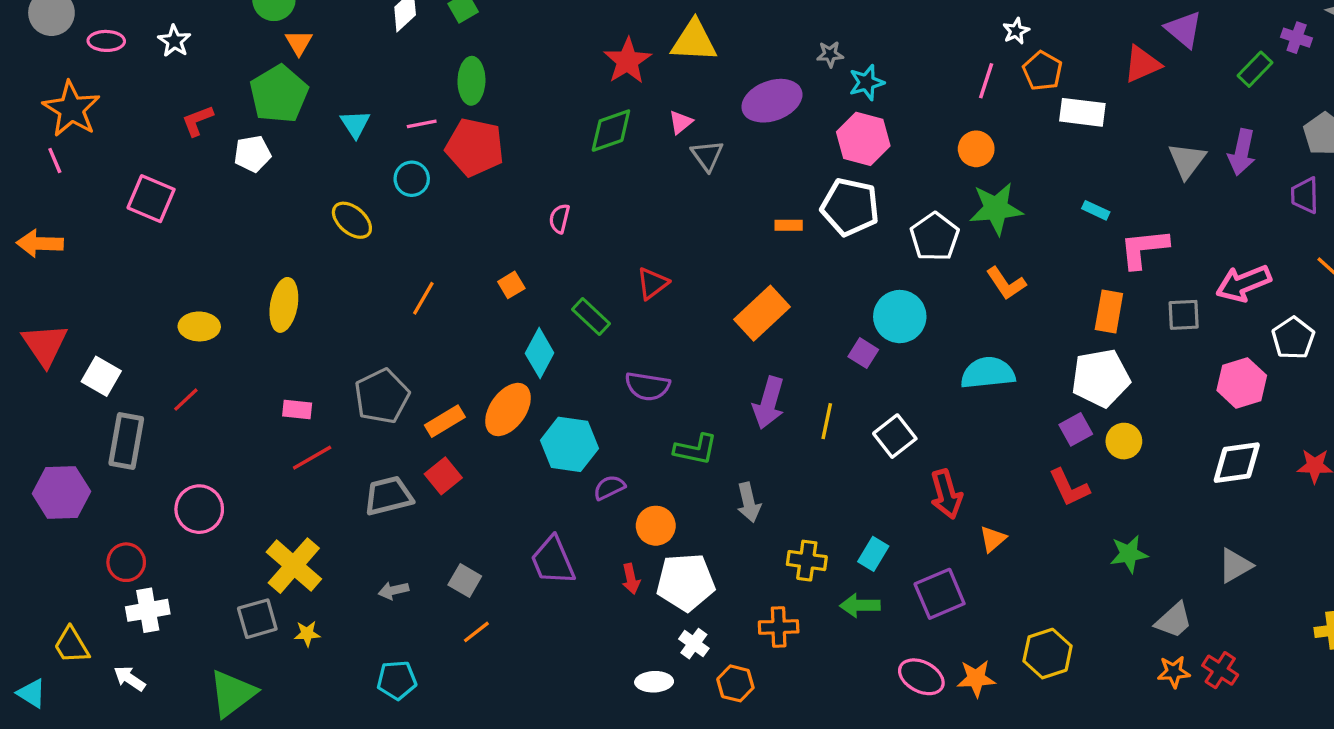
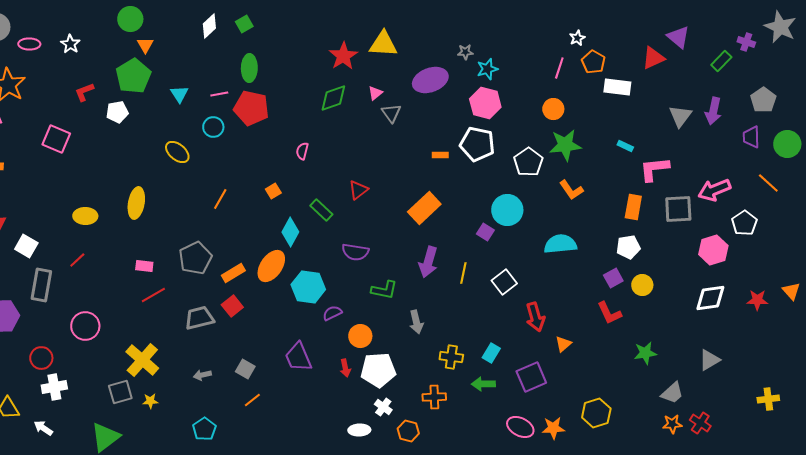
gray square: (1184, 315) -> (678, 209), size x1.4
white pentagon: (1101, 378) -> (628, 247), size x0.7
cyan pentagon: (397, 680) -> (204, 429), turned -30

